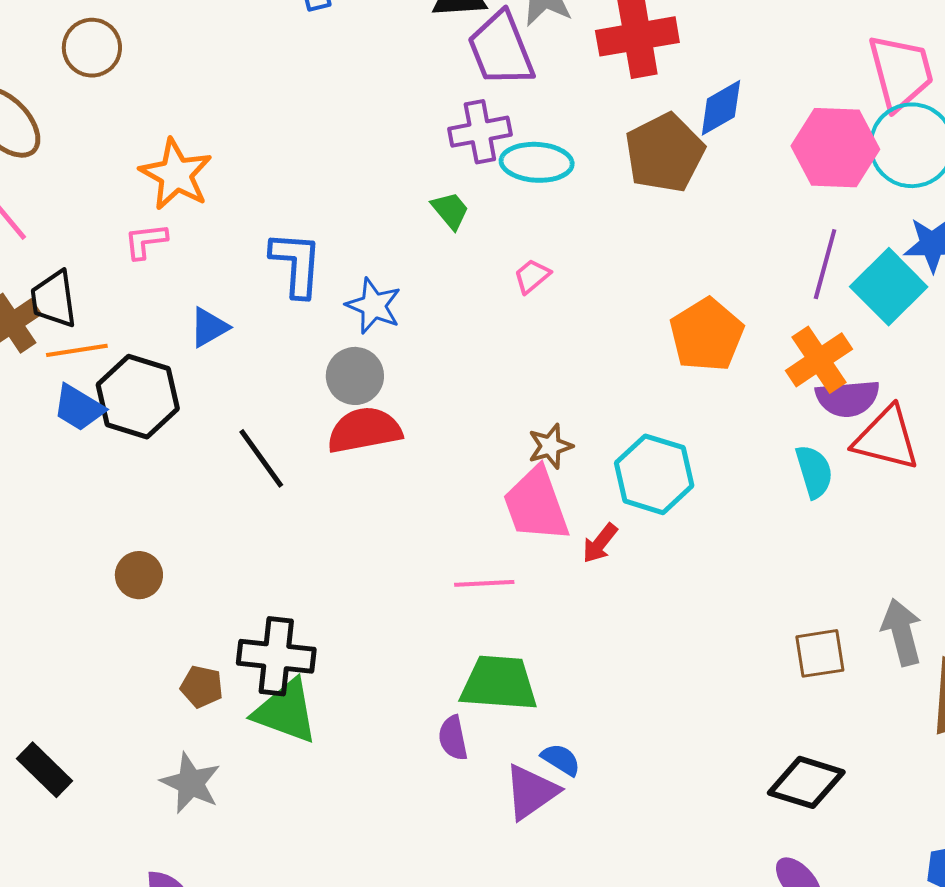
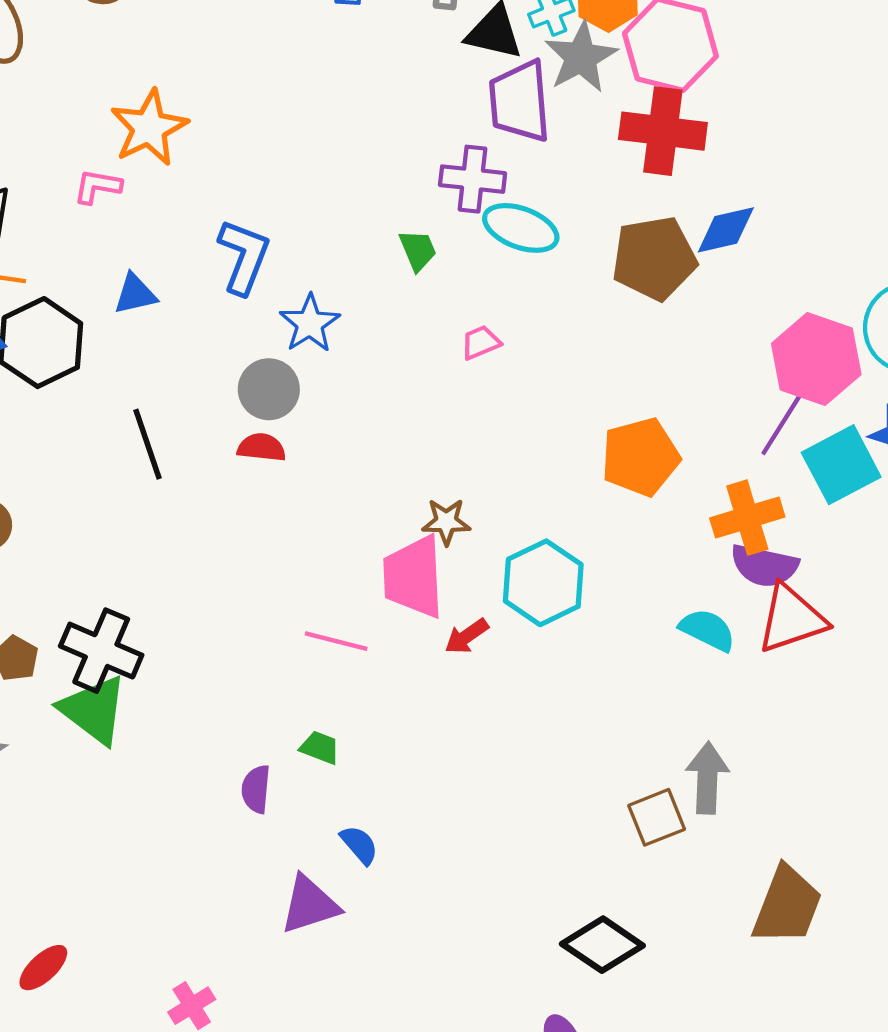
pink hexagon: (835, 148) -> (816, 359), moved
red semicircle: (364, 430) -> (262, 447), size x0.6
red triangle: (886, 438) -> (791, 619), turned -50
cyan semicircle: (814, 472) -> (707, 630), turned -64
gray arrow: (902, 632) -> (707, 778), moved
brown square: (820, 653) -> (657, 817), turned -30
green trapezoid: (499, 683) -> (320, 748), size x0.5
purple triangle: (531, 792) -> (310, 905), moved

